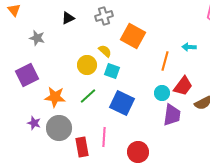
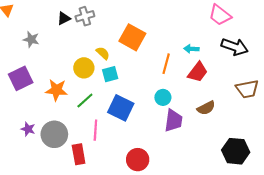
gray cross: (104, 16) -> (85, 16), moved
cyan square: (112, 71) -> (110, 74), turned -35
red trapezoid: (183, 86) -> (198, 72), moved
orange star: (55, 97) -> (56, 90), moved
pink line: (104, 137) -> (95, 130), moved

